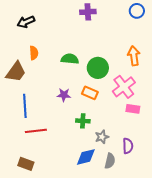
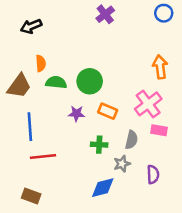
purple cross: (88, 12) -> (105, 14), turned -35
green semicircle: (70, 59) -> (56, 82), moved
green circle: (98, 68) -> (90, 81), moved
gray semicircle: (110, 161) -> (131, 140), moved

